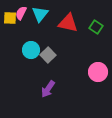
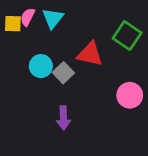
red triangle: (68, 23) -> (90, 54), moved
green square: (96, 27) -> (127, 36), size x1.5
purple arrow: (48, 89) -> (63, 118), turned -36

